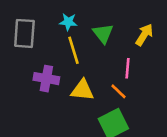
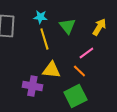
pink line: (128, 68) -> (86, 53), turned 49
purple cross: (46, 79) -> (32, 86), moved

